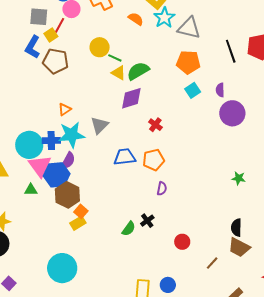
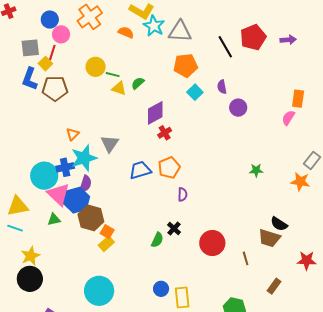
green semicircle: (138, 71) -> (138, 83), size x0.6
purple diamond: (131, 98) -> (155, 113), moved
purple circle: (232, 113) -> (238, 108), size x0.7
red cross: (155, 125) -> (165, 133), turned 32
black semicircle: (236, 228) -> (279, 224), moved, turned -48
red circle: (182, 242) -> (212, 243), size x1.6
brown line: (212, 263) -> (246, 258), turned -48
blue circle: (168, 285) -> (161, 289), moved

